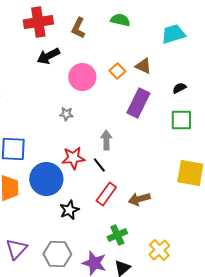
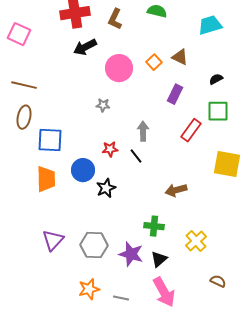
purple rectangle: (138, 103) -> (175, 94), size x0.7
red star: (73, 158) -> (110, 149), size x0.7
blue circle: (46, 179) -> (83, 170), size x0.7
red rectangle: (106, 194) -> (191, 130), moved
black star: (69, 210) -> (106, 188), moved
green cross: (117, 235) -> (154, 226), turned 30

